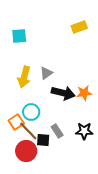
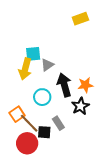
cyan square: (19, 36) -> (33, 54), moved
black arrow: (63, 93) -> (64, 85), turned -120
cyan circle: (31, 112) -> (42, 97), moved
black star: (84, 131) -> (80, 106), moved, turned -30

